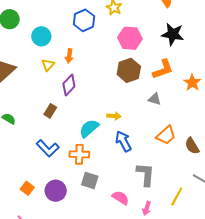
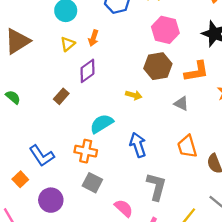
yellow arrow: (114, 116) -> (134, 95), moved
orange trapezoid: (166, 135) -> (187, 146), turned 105
blue L-shape: (48, 148) -> (42, 156), moved
purple circle: (56, 191) -> (51, 200), moved

